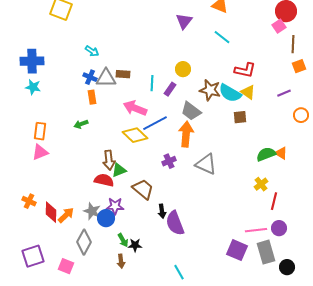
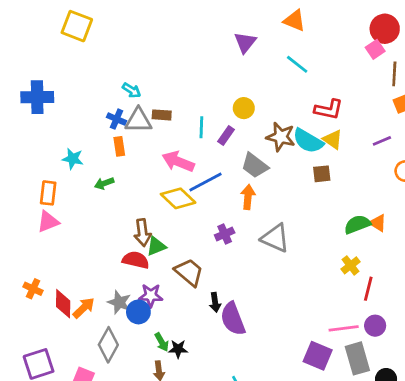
cyan arrow: (92, 51) -> (132, 90), moved
cyan star: (33, 87) -> (73, 159), moved
orange arrow: (186, 134) -> (248, 197), size x0.7

